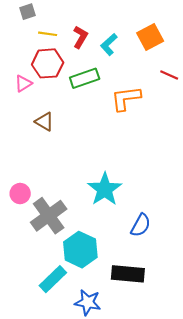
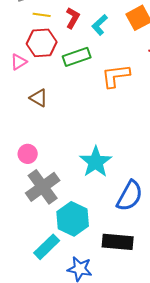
pink circle: (20, 194) -> (28, 154), moved
blue semicircle: (141, 225) -> (130, 196), size x1.4

